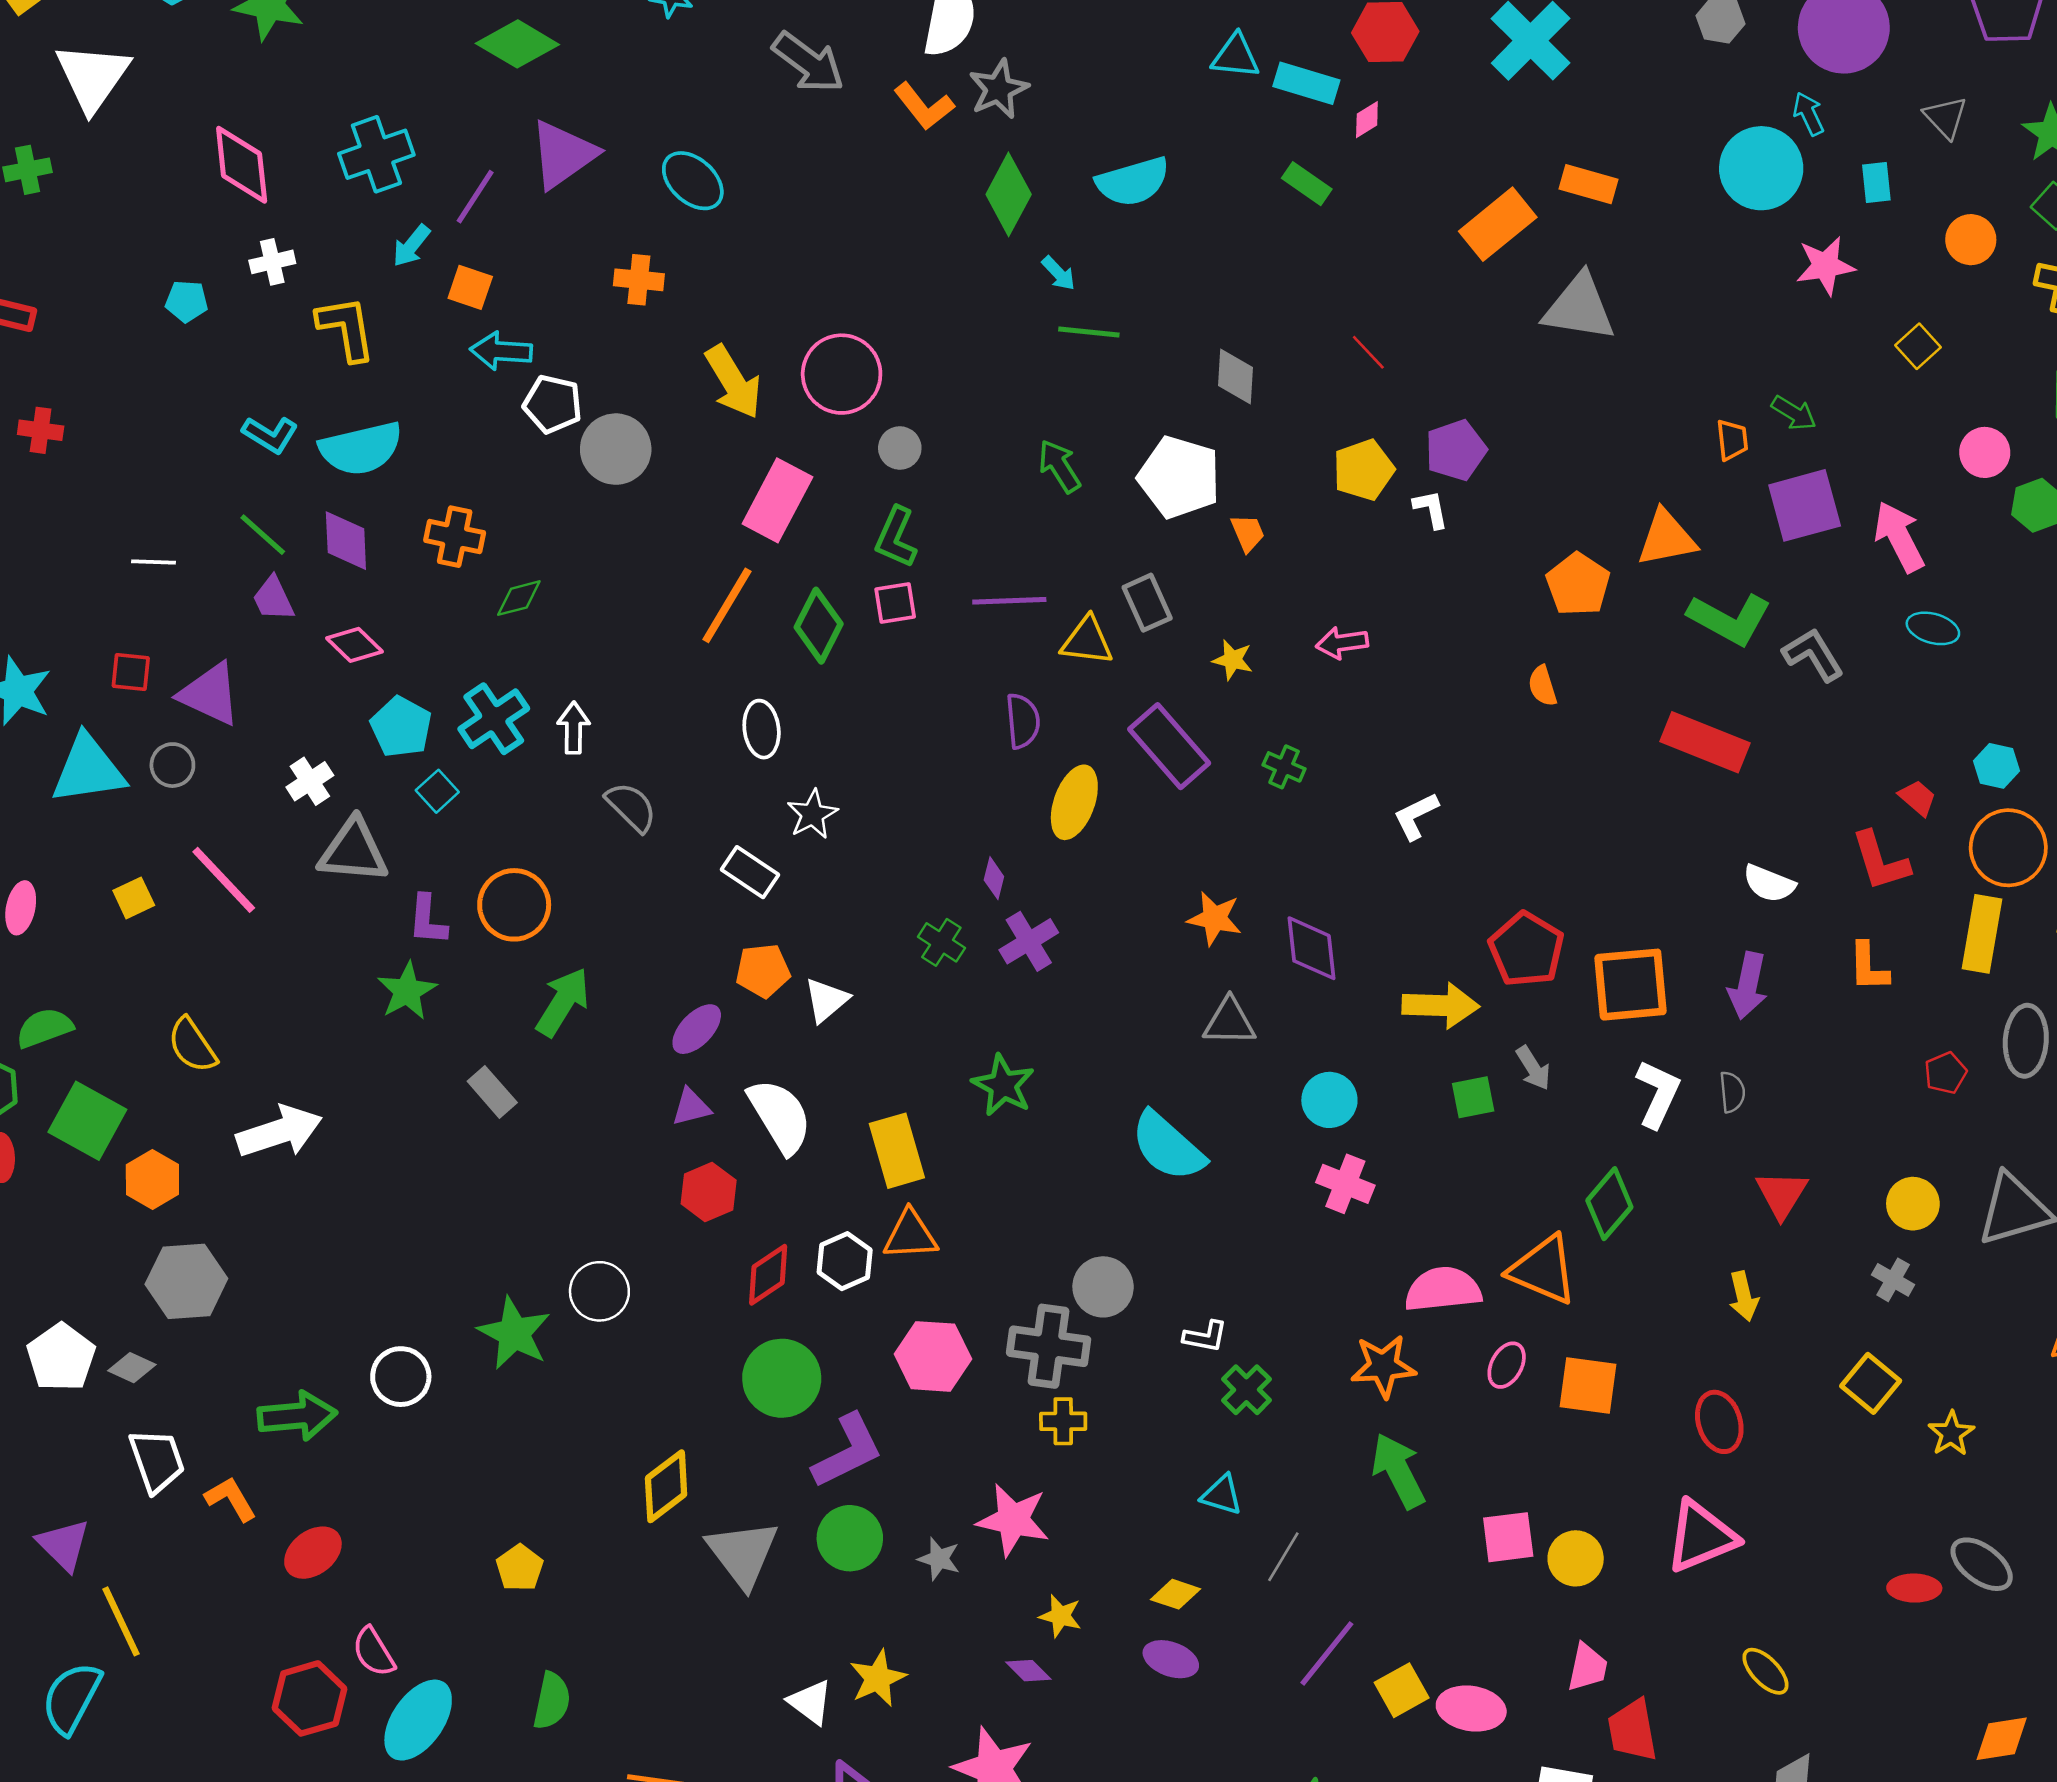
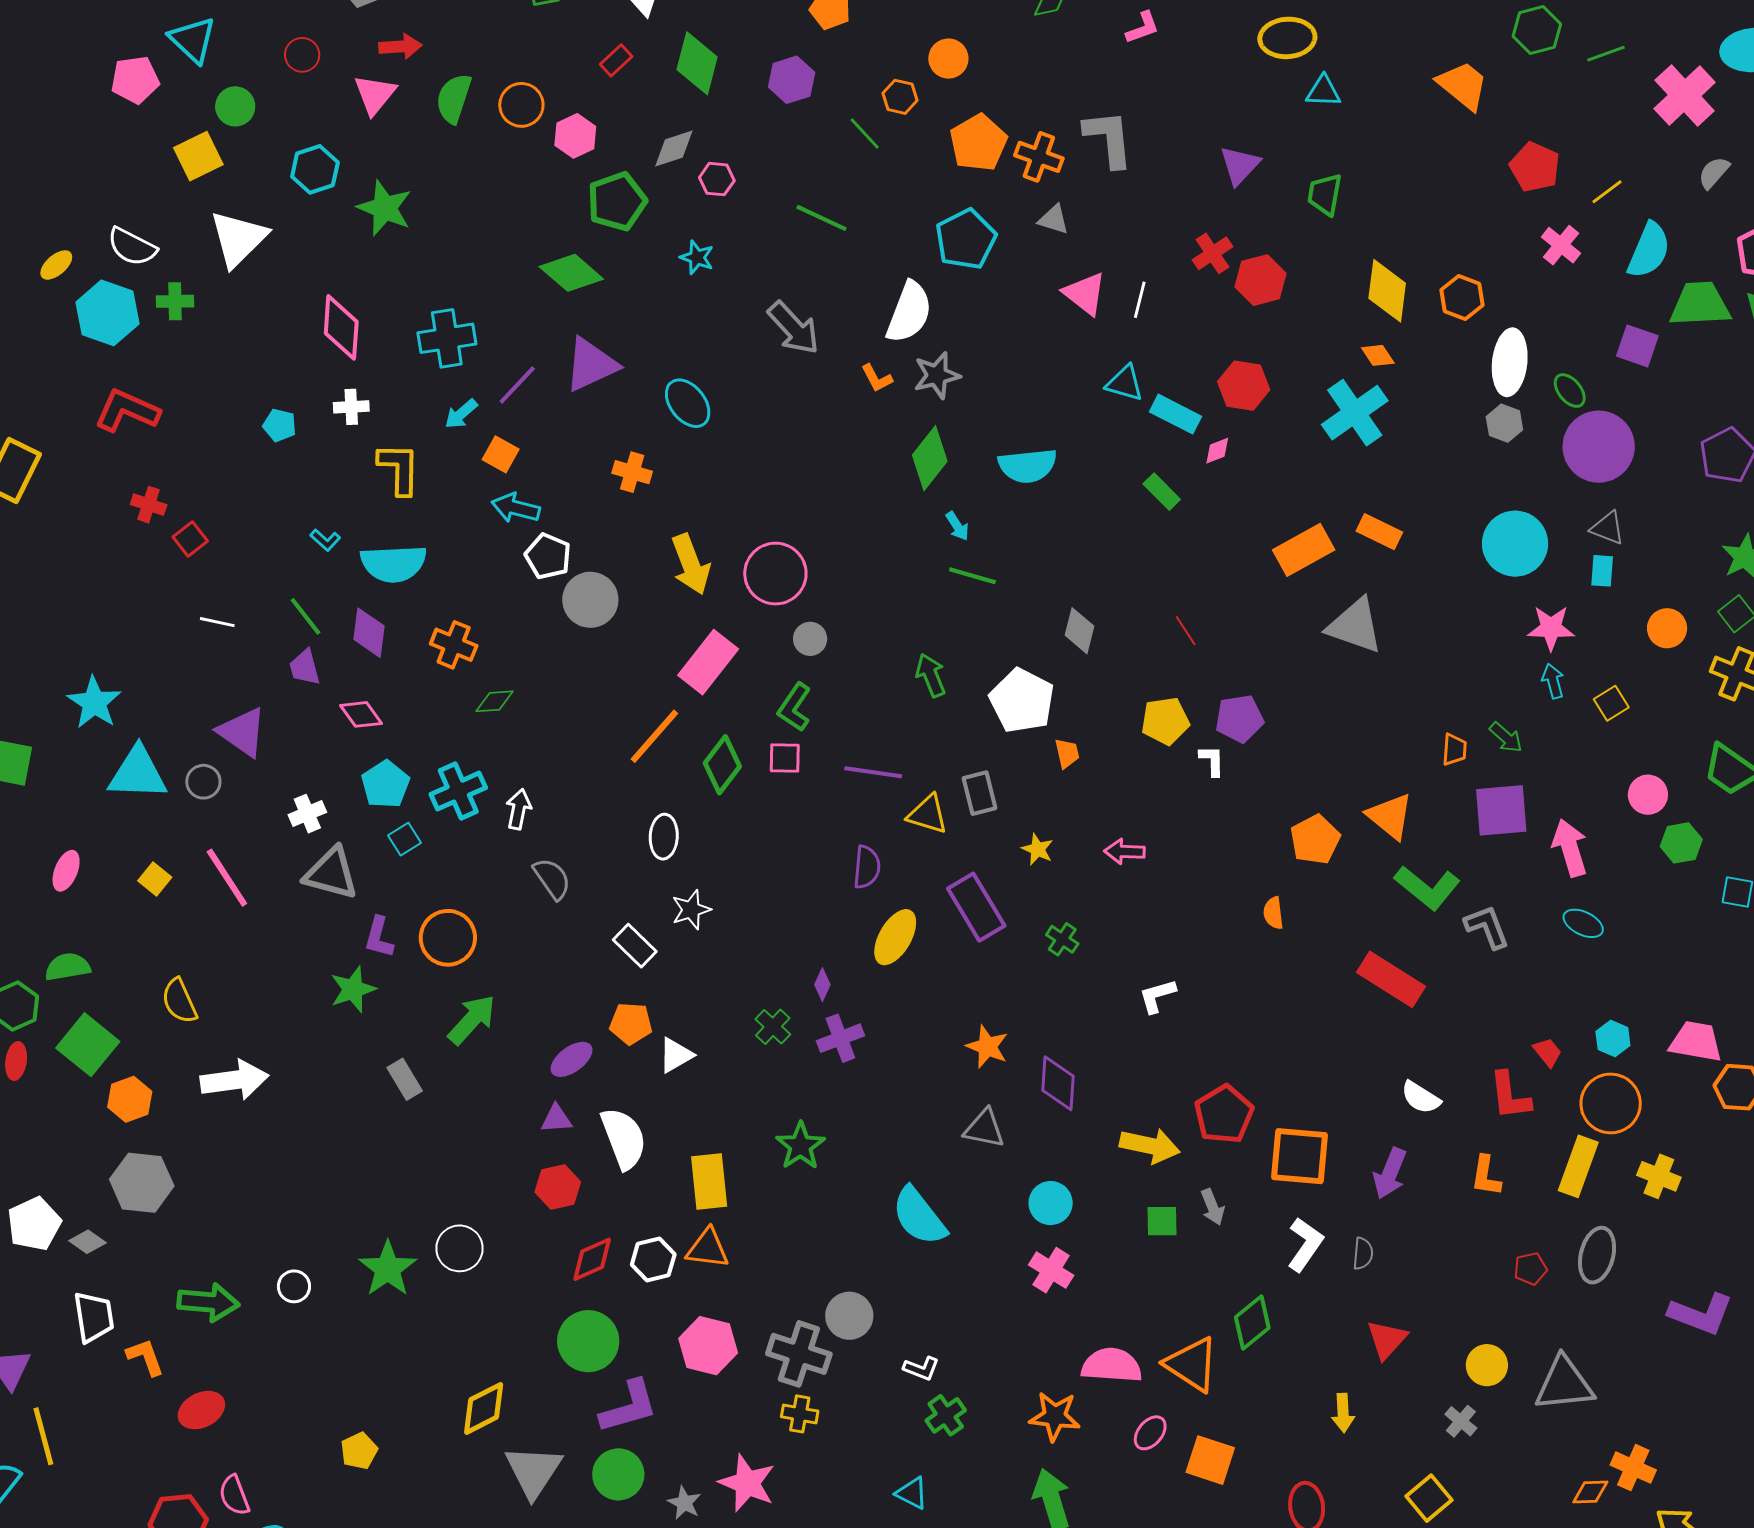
orange L-shape: (924, 106) -> (877, 378), size x0.7
cyan arrow: (1809, 114) -> (1553, 681), moved
gray triangle: (1945, 117) -> (1608, 528), moved, turned -36
cyan L-shape: (270, 435) -> (325, 540), size x0.7
orange triangle: (1667, 538) -> (1390, 816), turned 40
red square: (131, 672) -> (190, 539), moved, turned 36
yellow square: (134, 898) -> (155, 879), turned -36
white circle: (401, 1377) -> (294, 1286), size x0.7

